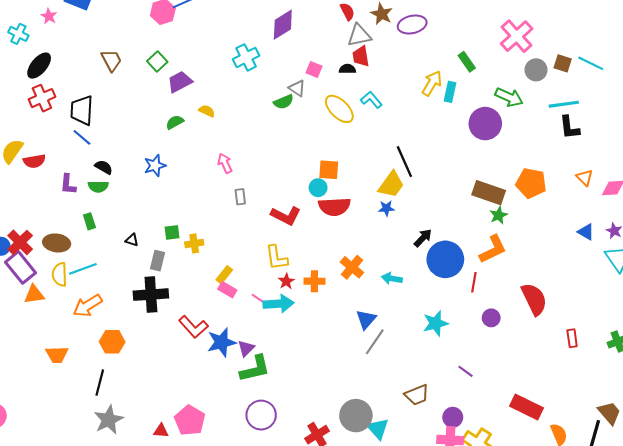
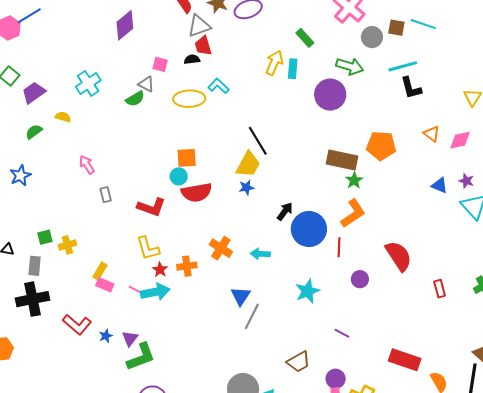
cyan cross: (246, 57) -> (88, 83), moved
yellow ellipse: (339, 109) -> (189, 99), turned -40
blue star: (221, 342) -> (106, 336), size x0.5

